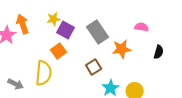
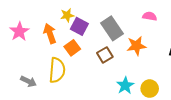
orange arrow: (23, 24) -> (50, 34), moved
pink semicircle: (142, 27) -> (150, 16), moved
brown square: (94, 67) -> (105, 55), moved

